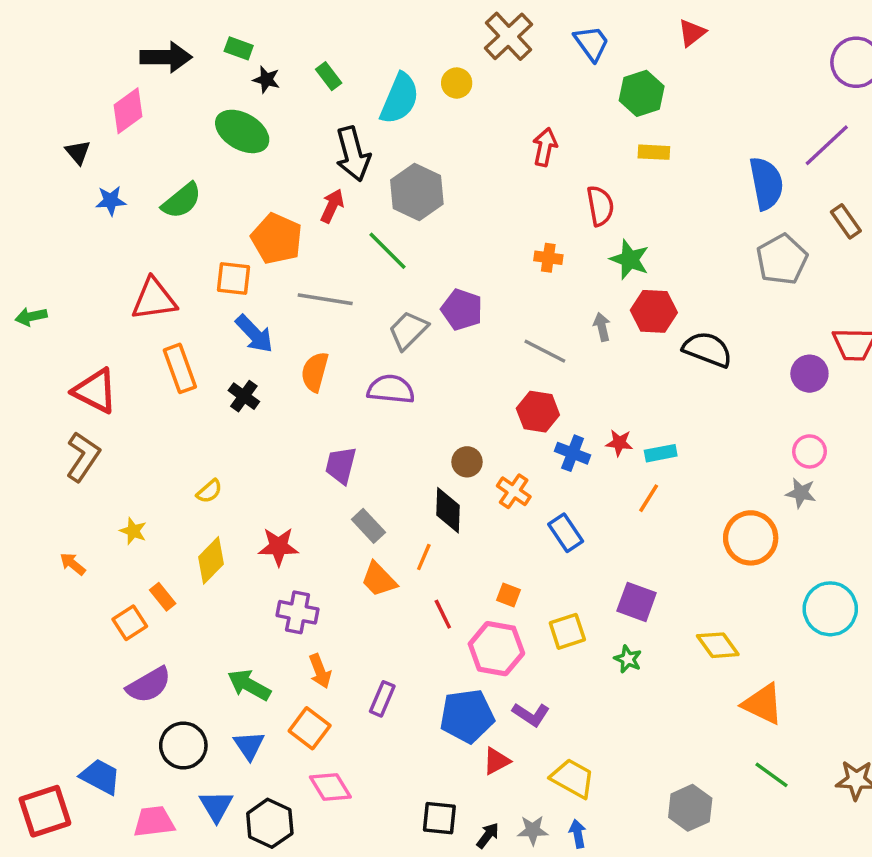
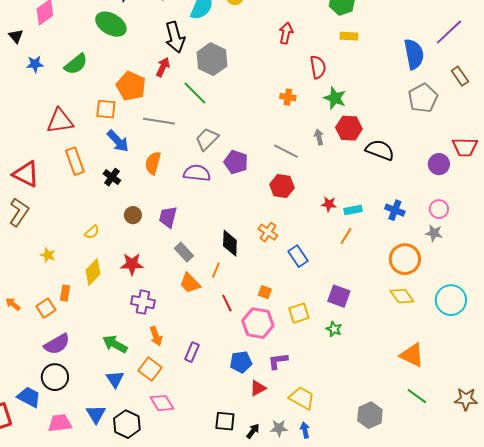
purple pentagon: (462, 310) -> (236, 162), moved
blue cross: (573, 453) -> (395, 210), moved
brown circle: (467, 462) -> (133, 215), moved
orange arrow: (73, 564) -> (13, 304), moved
orange rectangle: (163, 597) -> (65, 293), turned 49
yellow diamond: (718, 645) -> (402, 296), moved
purple L-shape: (531, 714) -> (278, 361), turned 140
blue pentagon: (467, 716) -> (241, 362), size x0.7
black circle: (183, 746) -> (55, 377), moved

